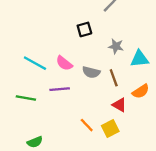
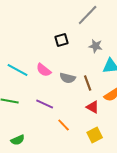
gray star: (116, 46) -> (96, 46), moved
purple line: (60, 89) -> (45, 104), moved, turned 30
yellow square: (110, 128) -> (95, 135), moved

